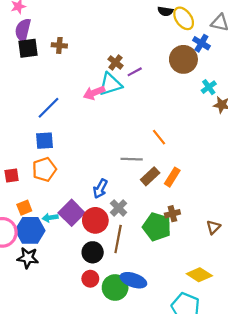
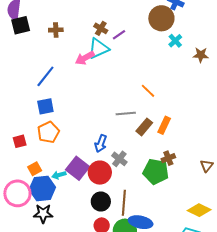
brown cross: (59, 45) -> (56, 30), moved
cyan cross: (209, 87) -> (175, 41), moved
brown line: (118, 239) -> (124, 203), moved

